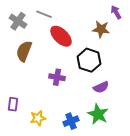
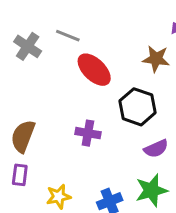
brown semicircle: (24, 51) -> (23, 136), moved
green star: (98, 114) -> (151, 190), turned 30

